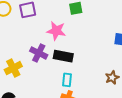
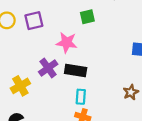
purple cross: (39, 53) -> (48, 68), turned 30

